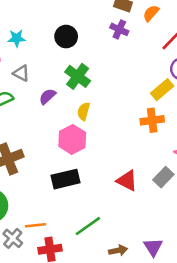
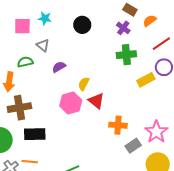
green cross: (78, 76) -> (126, 55), moved, turned 36
orange cross: (152, 120) -> (118, 125), moved
black rectangle: (65, 179) -> (35, 134), moved
red triangle: (127, 181) -> (96, 101), moved

